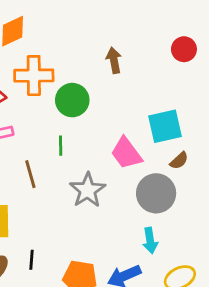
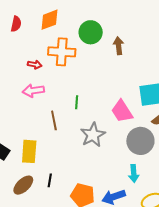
green circle: (72, 100) -> (91, 32), moved

